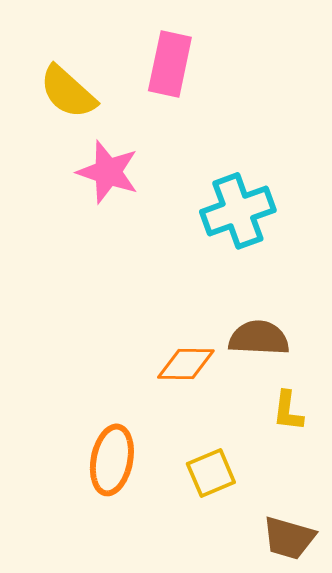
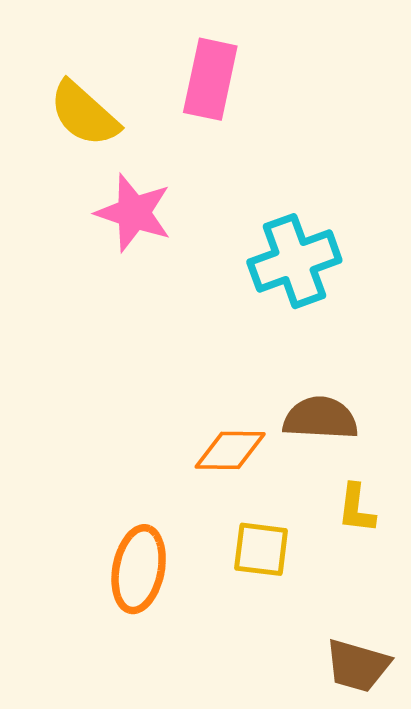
yellow square: (211, 473) -> (261, 549), moved, turned 30

